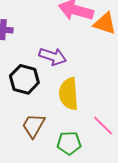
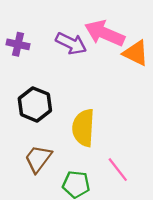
purple arrow: (53, 56) -> (71, 43), moved

